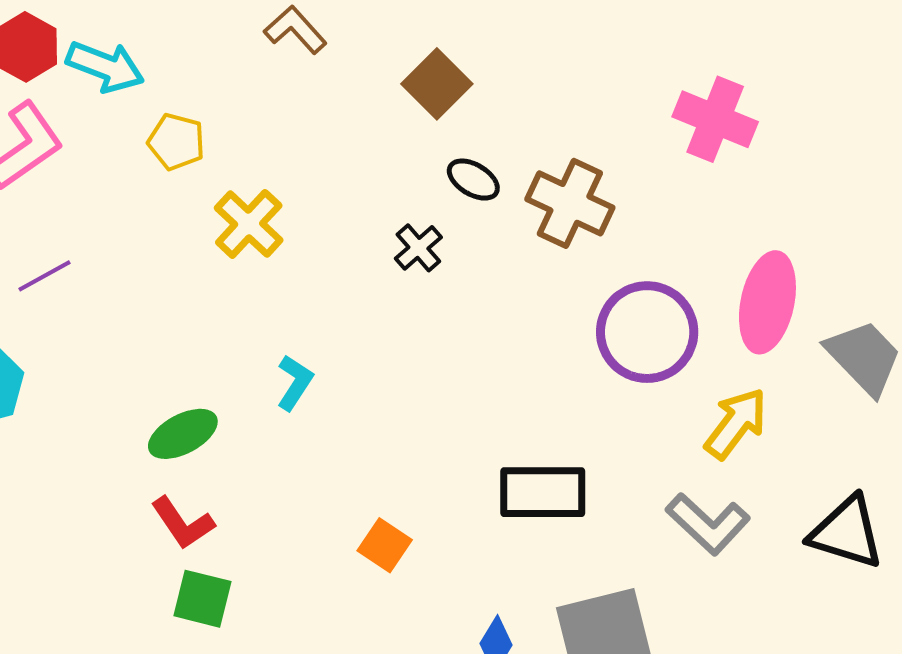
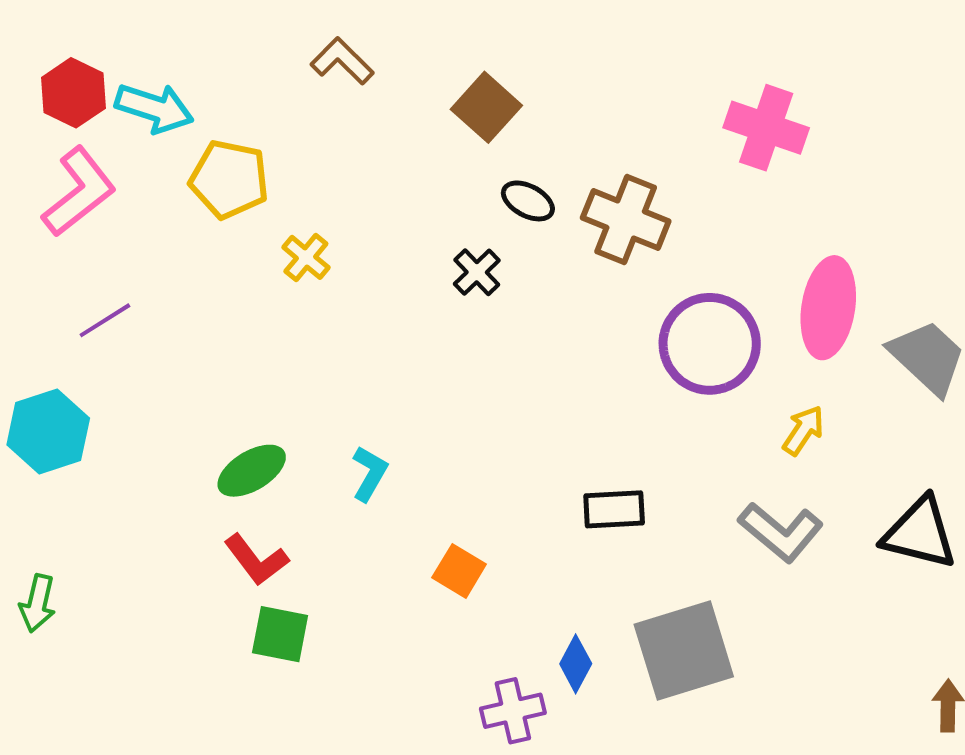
yellow pentagon: (176, 142) -> (229, 179), size x1.4
yellow cross: (249, 224) -> (306, 257), size x0.7
cyan L-shape: (295, 383) -> (370, 474), moved
yellow arrow: (736, 423) -> (803, 430), size x0.7
black rectangle: (543, 492) -> (614, 509), size x0.7

